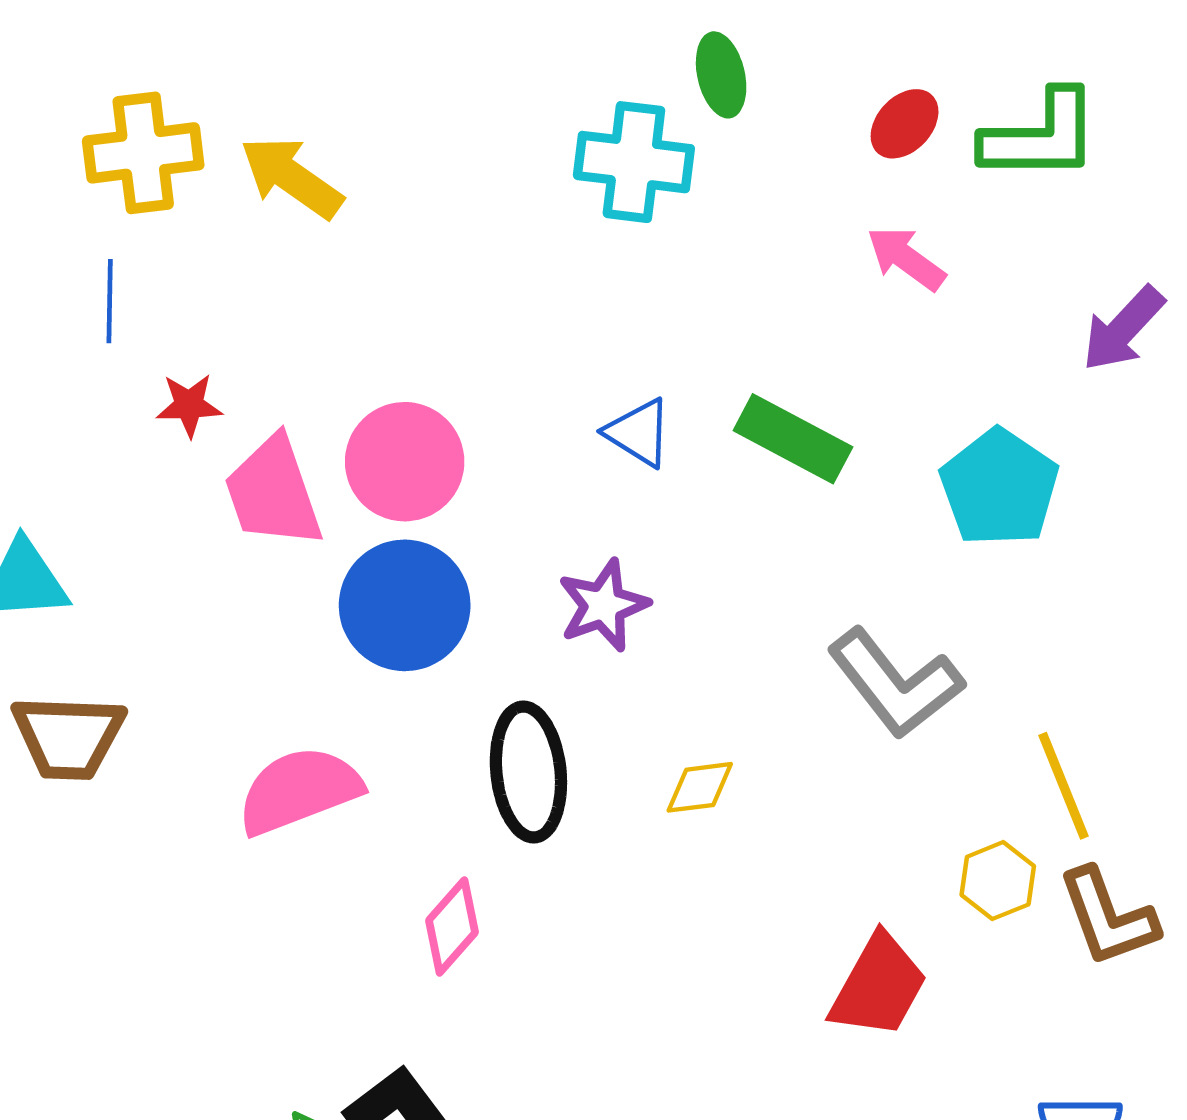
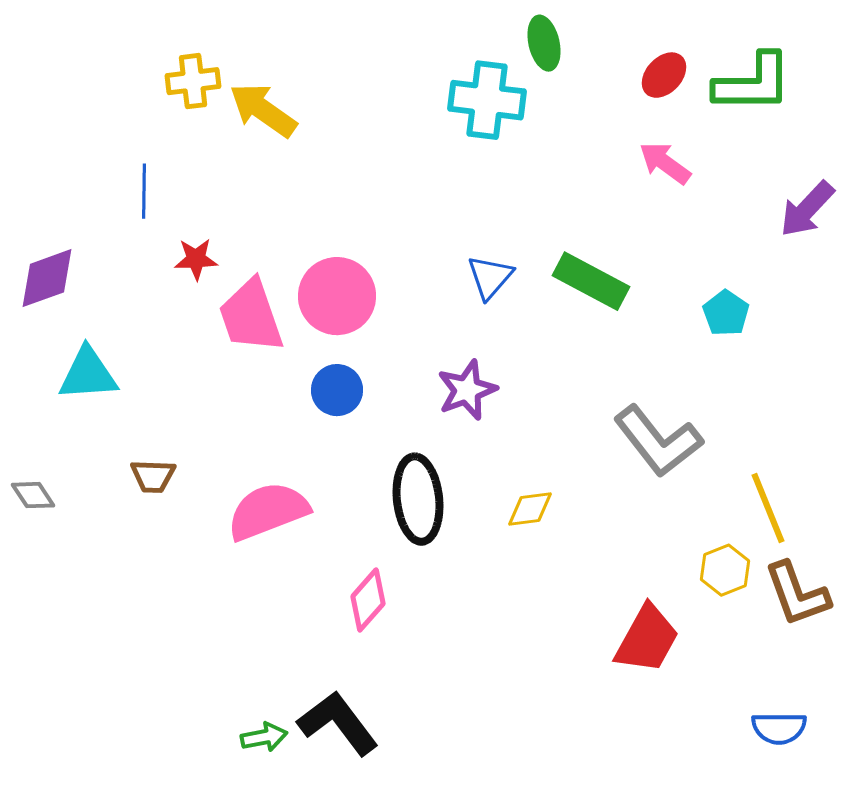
yellow cross: (143, 153) -> (193, 81), moved, size x0.7
blue triangle: (639, 433) -> (490, 277), turned 39
cyan pentagon: (999, 488) -> (726, 313), size x0.6
blue circle: (405, 605) -> (337, 390), size x0.6
brown trapezoid: (68, 737) -> (153, 476), moved, size x0.6

